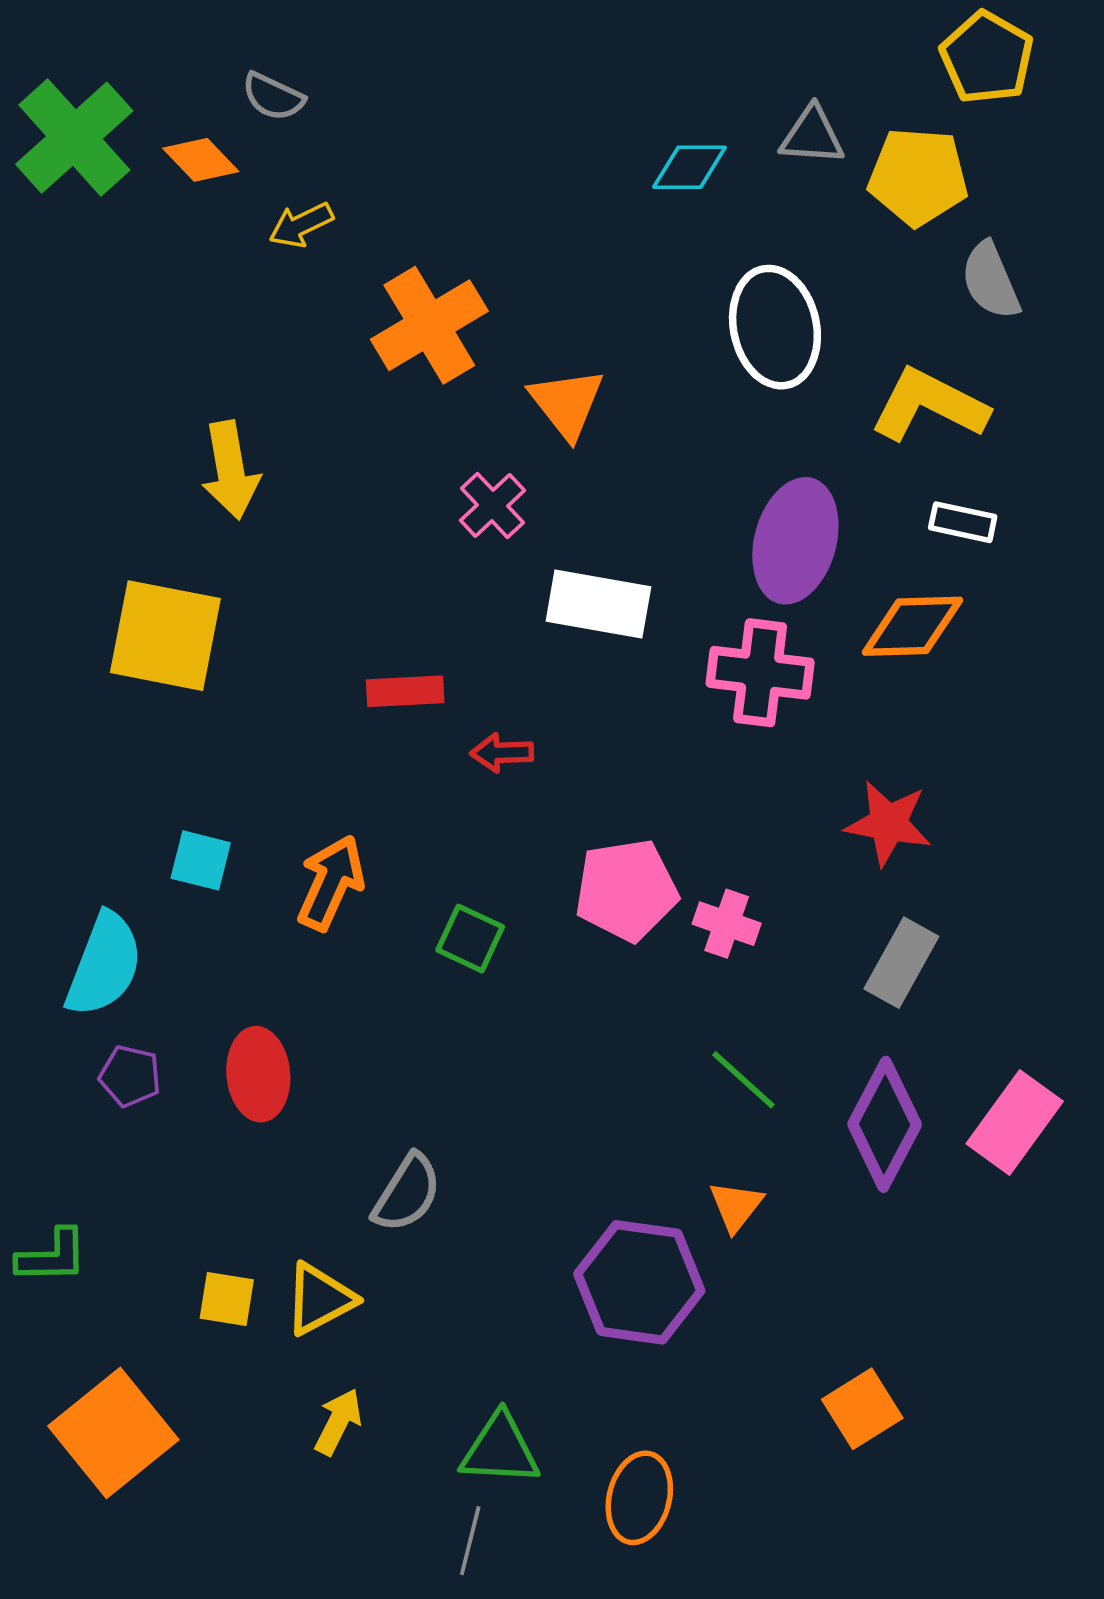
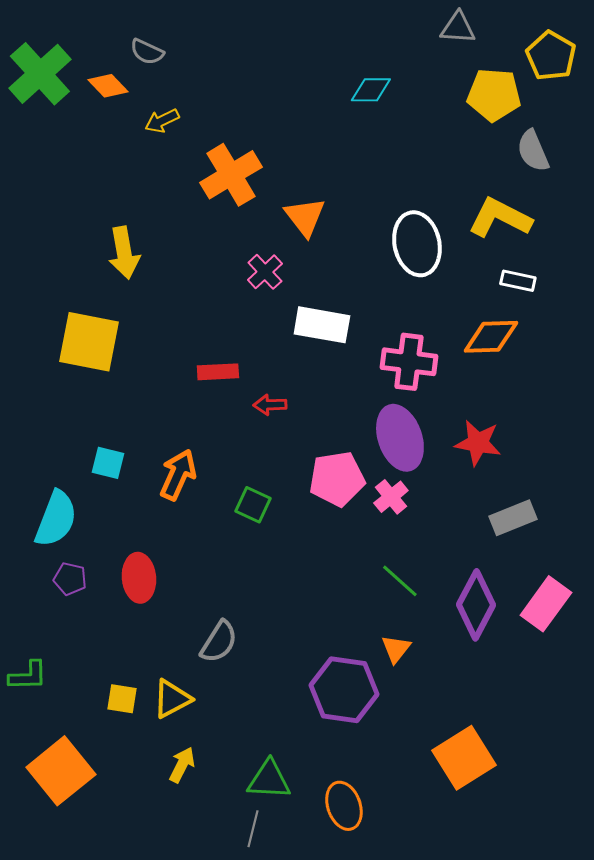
yellow pentagon: (987, 58) -> (551, 56), moved
gray triangle: (812, 136) -> (458, 28), moved
white ellipse: (775, 327) -> (417, 244), moved
purple ellipse: (795, 541) -> (400, 438), moved, turned -34
pink cross: (727, 924) -> (391, 497), turned 32
gray rectangle: (901, 963) -> (513, 518), moved, turned 39
orange square: (862, 1409) -> (464, 758), size x1.5
orange ellipse: (639, 1498) -> (344, 806), turned -33

